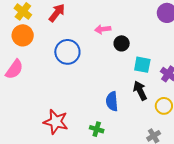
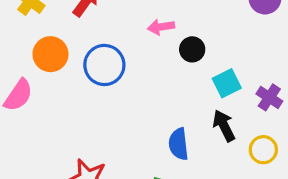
orange circle: (23, 35) -> (50, 54), moved
cyan square: (142, 65) -> (227, 83), turned -36

